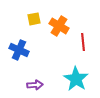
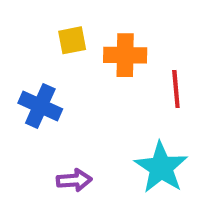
orange cross: (59, 26) -> (125, 55), turned -30

